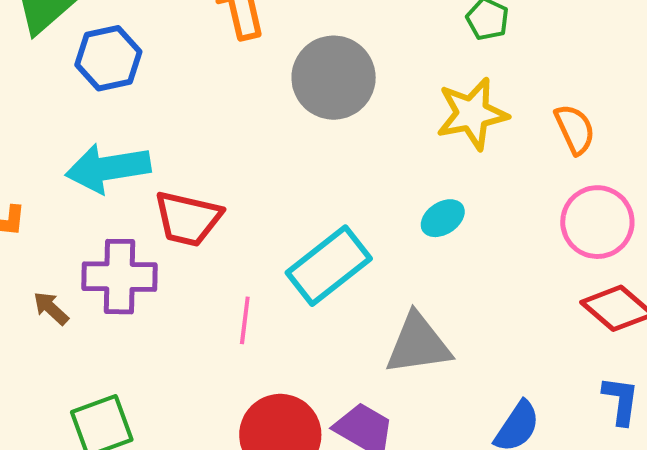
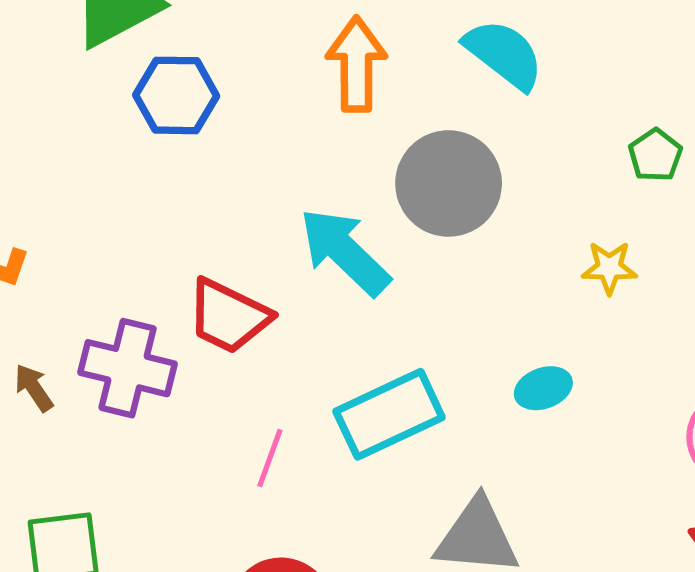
yellow star: (472, 114) -> (609, 268), size x0.6
cyan arrow: (108, 168) -> (345, 252), moved, turned 40

